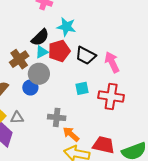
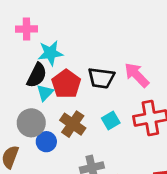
cyan star: (66, 27) -> (50, 53), moved
brown cross: (19, 59) -> (73, 124), moved
gray circle: (39, 74) -> (31, 123), moved

